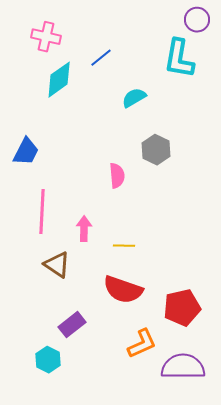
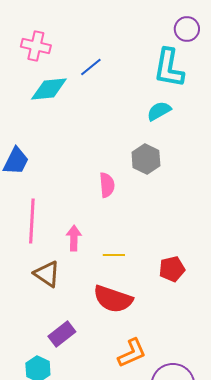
cyan diamond: (59, 80) -> (49, 89), turned 30
cyan semicircle: (134, 98) -> (159, 111), moved
red pentagon: (182, 308) -> (172, 269), moved, size x0.7

